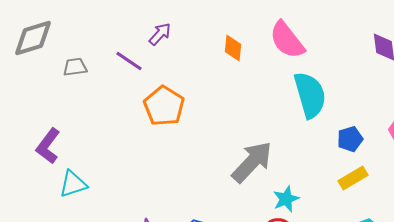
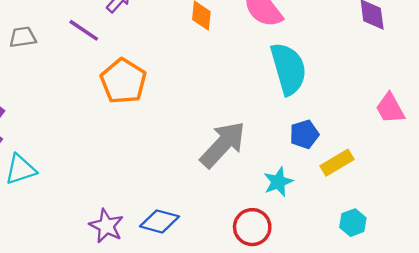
blue pentagon: (350, 139) -> (304, 134), moved
cyan star: (286, 199) -> (278, 182), moved

